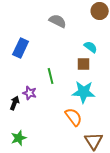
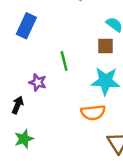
black arrow: (15, 103) -> (18, 105), moved
orange semicircle: (74, 117) -> (93, 113), turned 120

